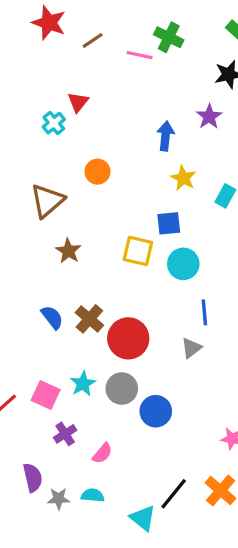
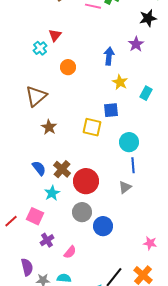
orange circle: (97, 172) -> (68, 67), moved
cyan circle: (183, 264) -> (129, 142), moved
cyan star: (83, 384) -> (52, 193), moved

